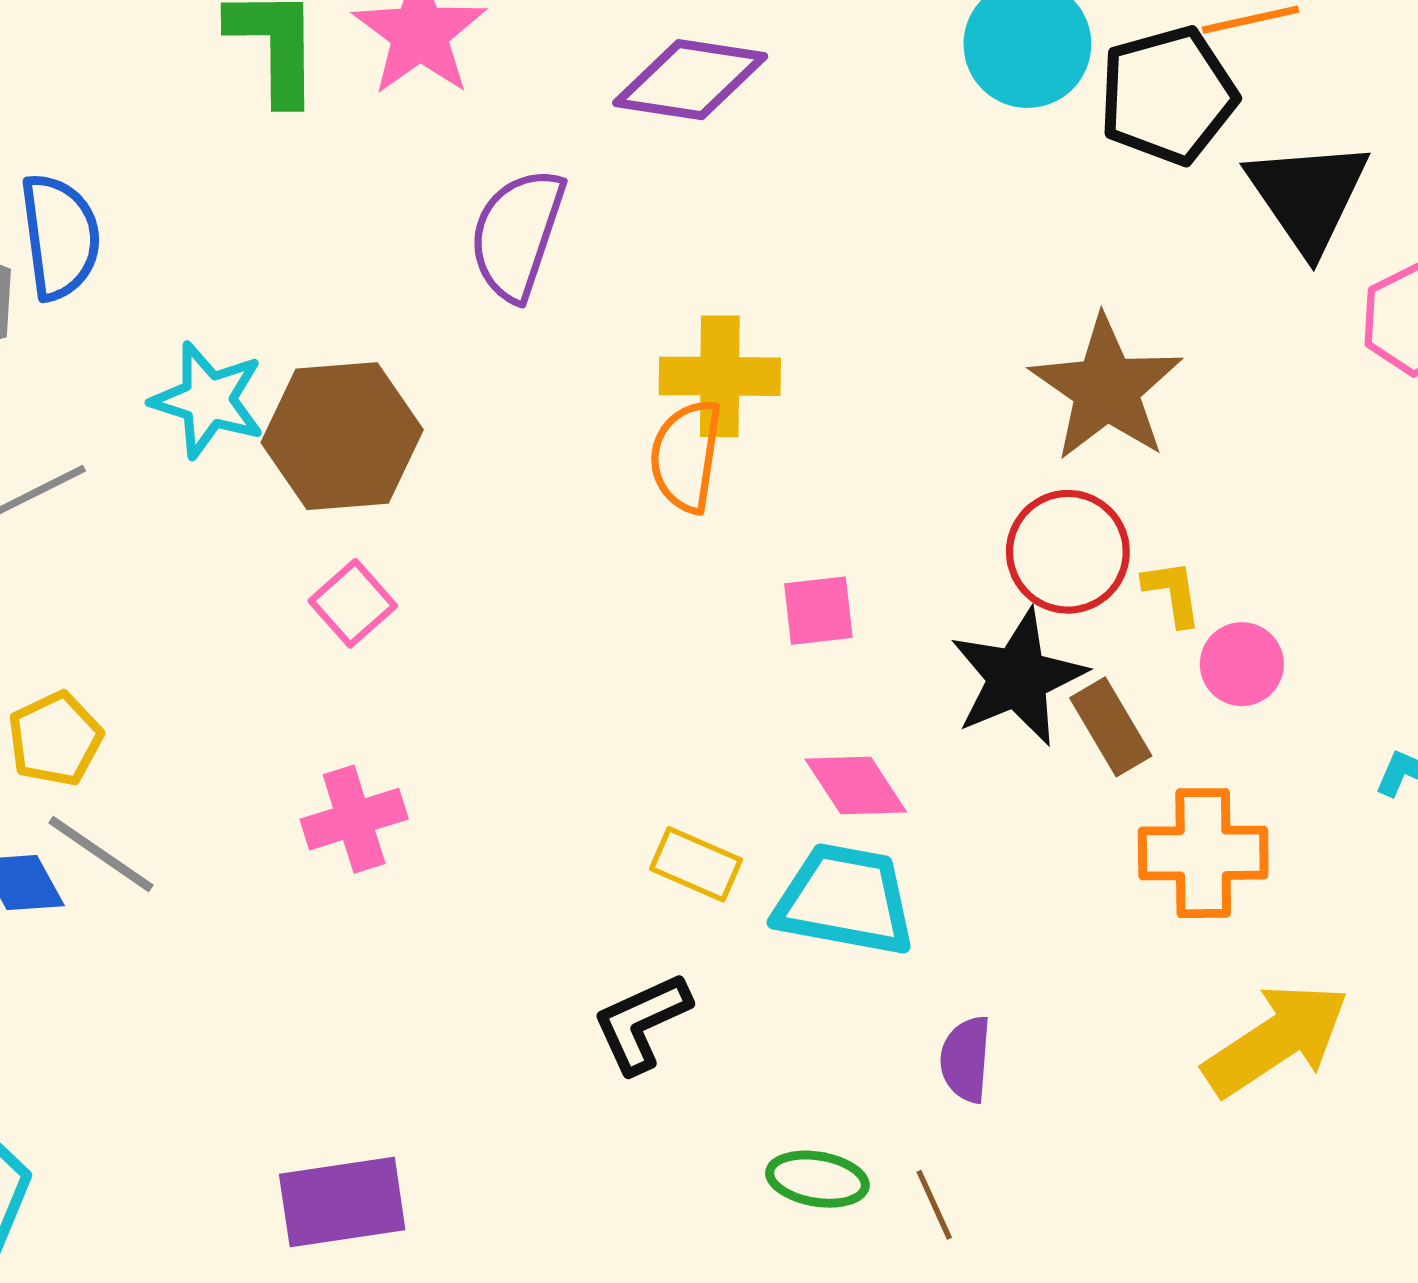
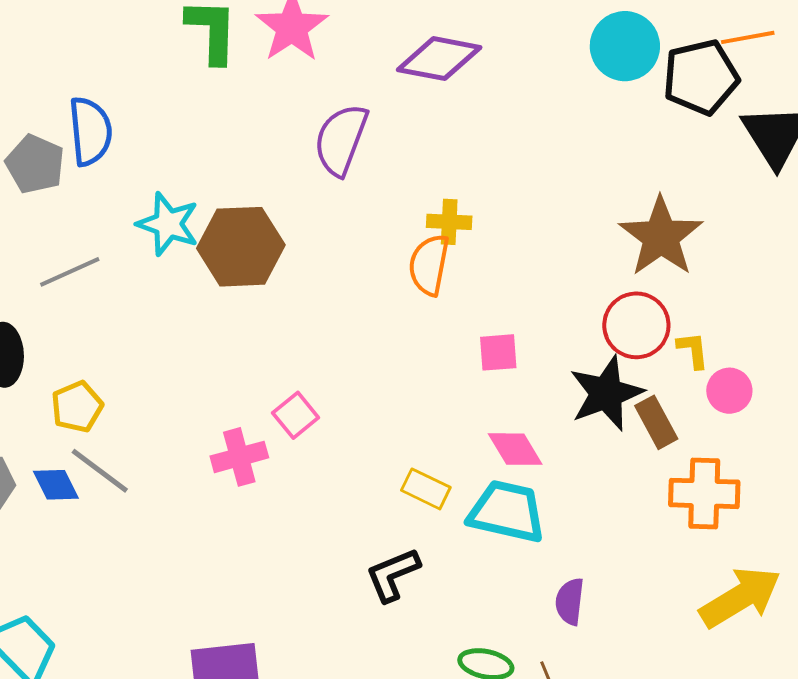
yellow cross: (720, 376) -> (449, 222), size x0.7
pink square: (353, 603) -> (296, 415), moved

